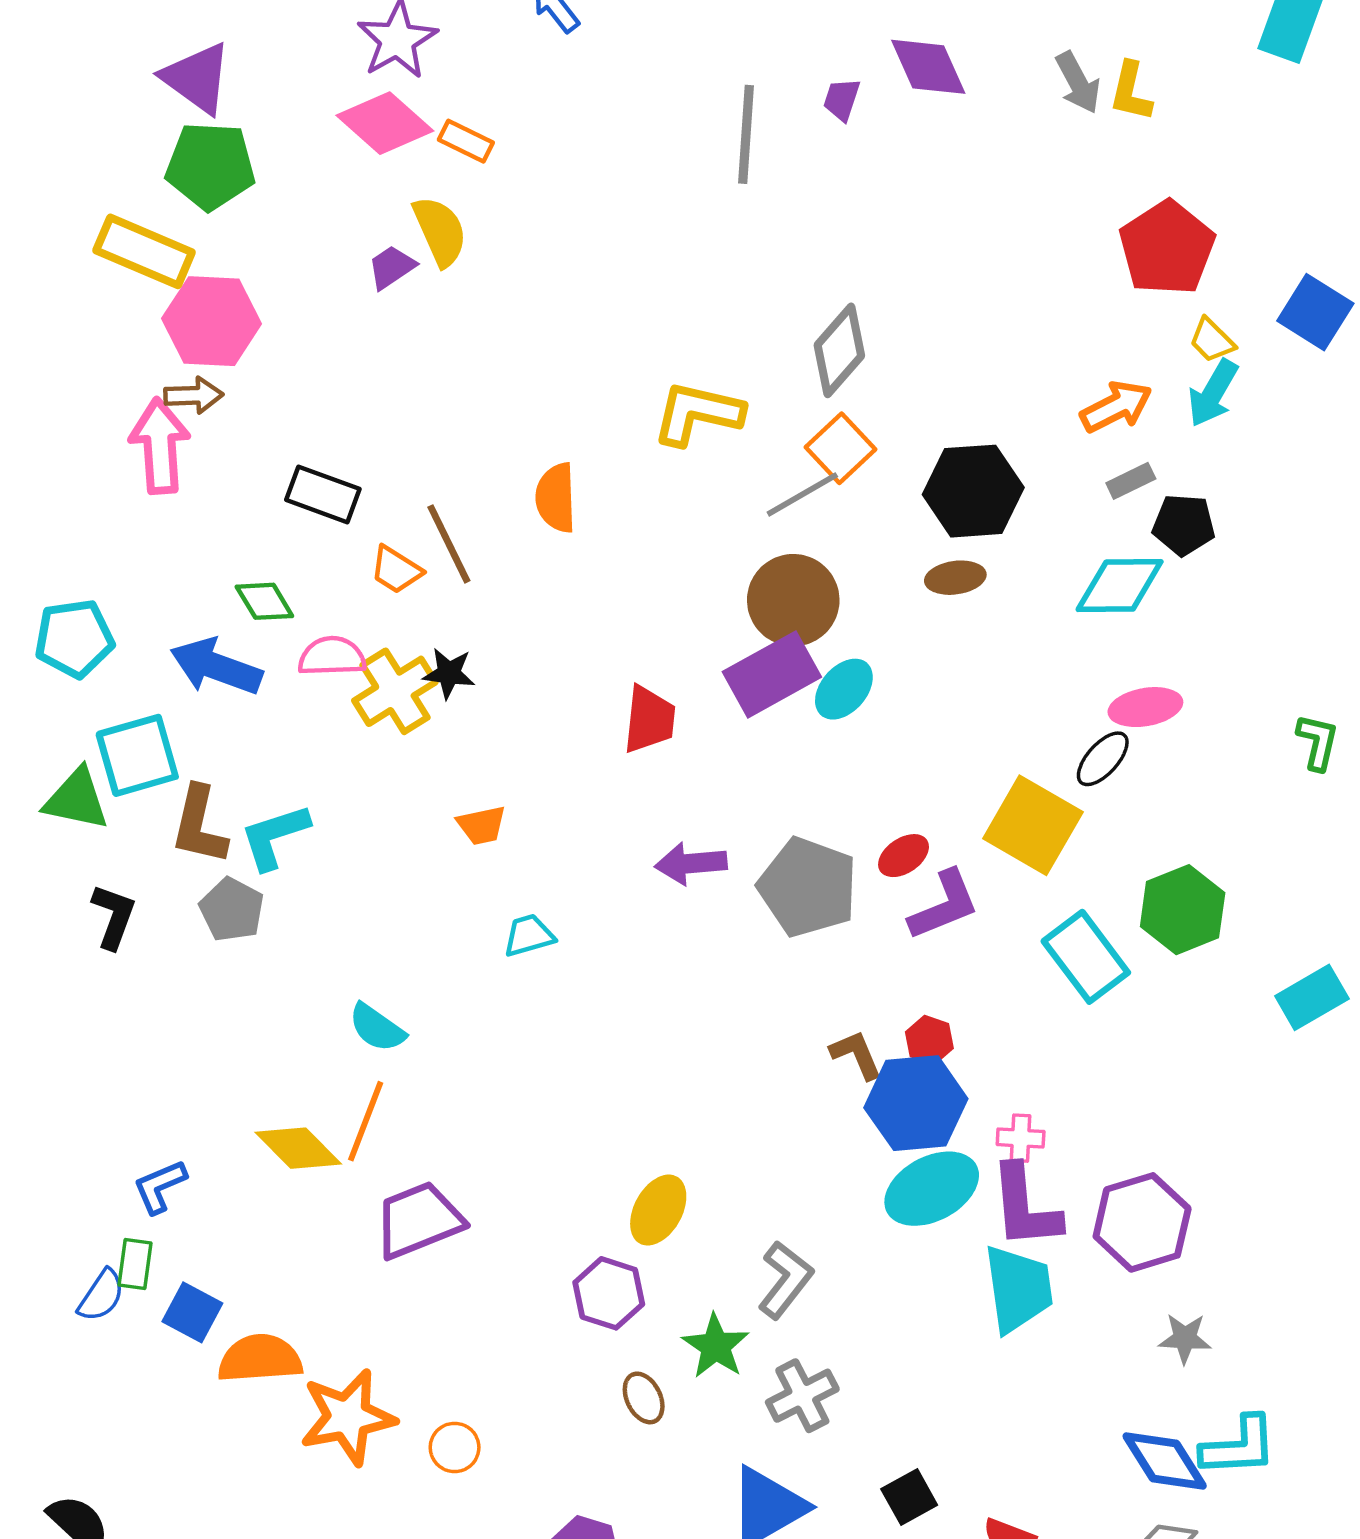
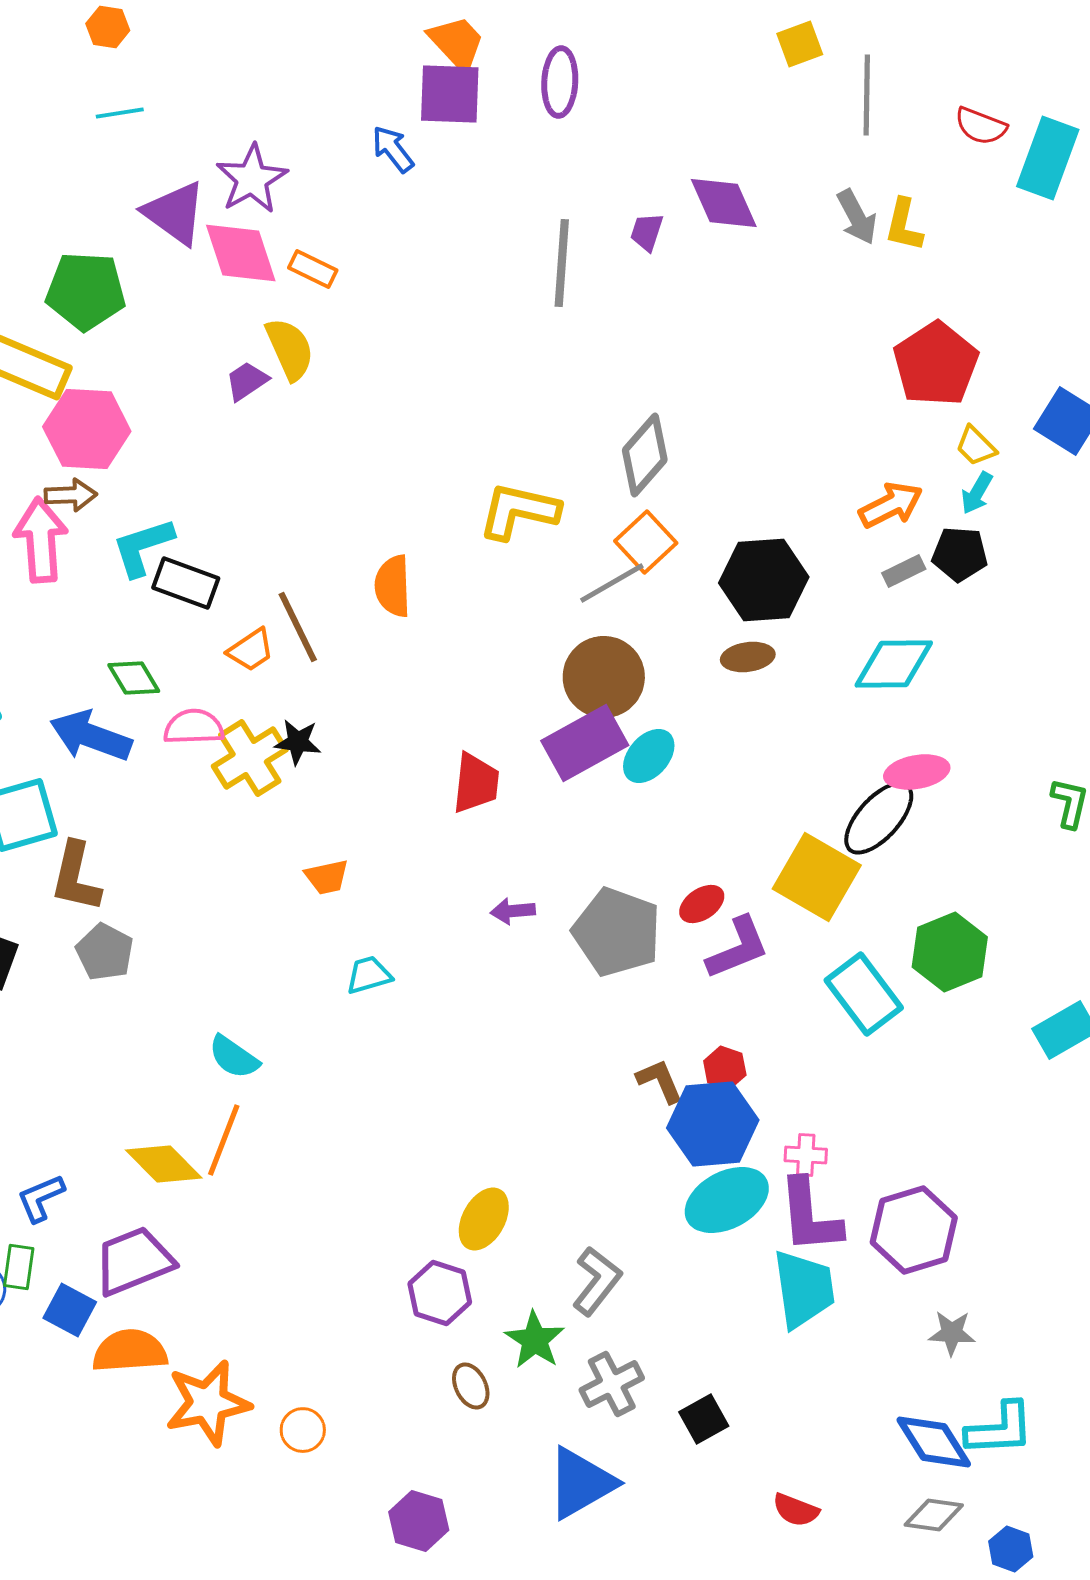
purple triangle: (197, 78) -> (175, 213), moved
pink diamond: (385, 123) -> (241, 253), turned 30
cyan arrow: (1213, 393) -> (977, 493), size x0.7
black pentagon: (1184, 525) -> (960, 554), moved
orange trapezoid: (396, 570) -> (251, 650), turned -66
black ellipse: (1103, 759) -> (879, 818), size x1.5
cyan L-shape: (275, 836) -> (143, 547), moved
purple arrow: (691, 863) -> (513, 911), size x0.7
purple trapezoid: (419, 1220) -> (134, 1261), moved
black square: (909, 1497) -> (704, 1419), moved

